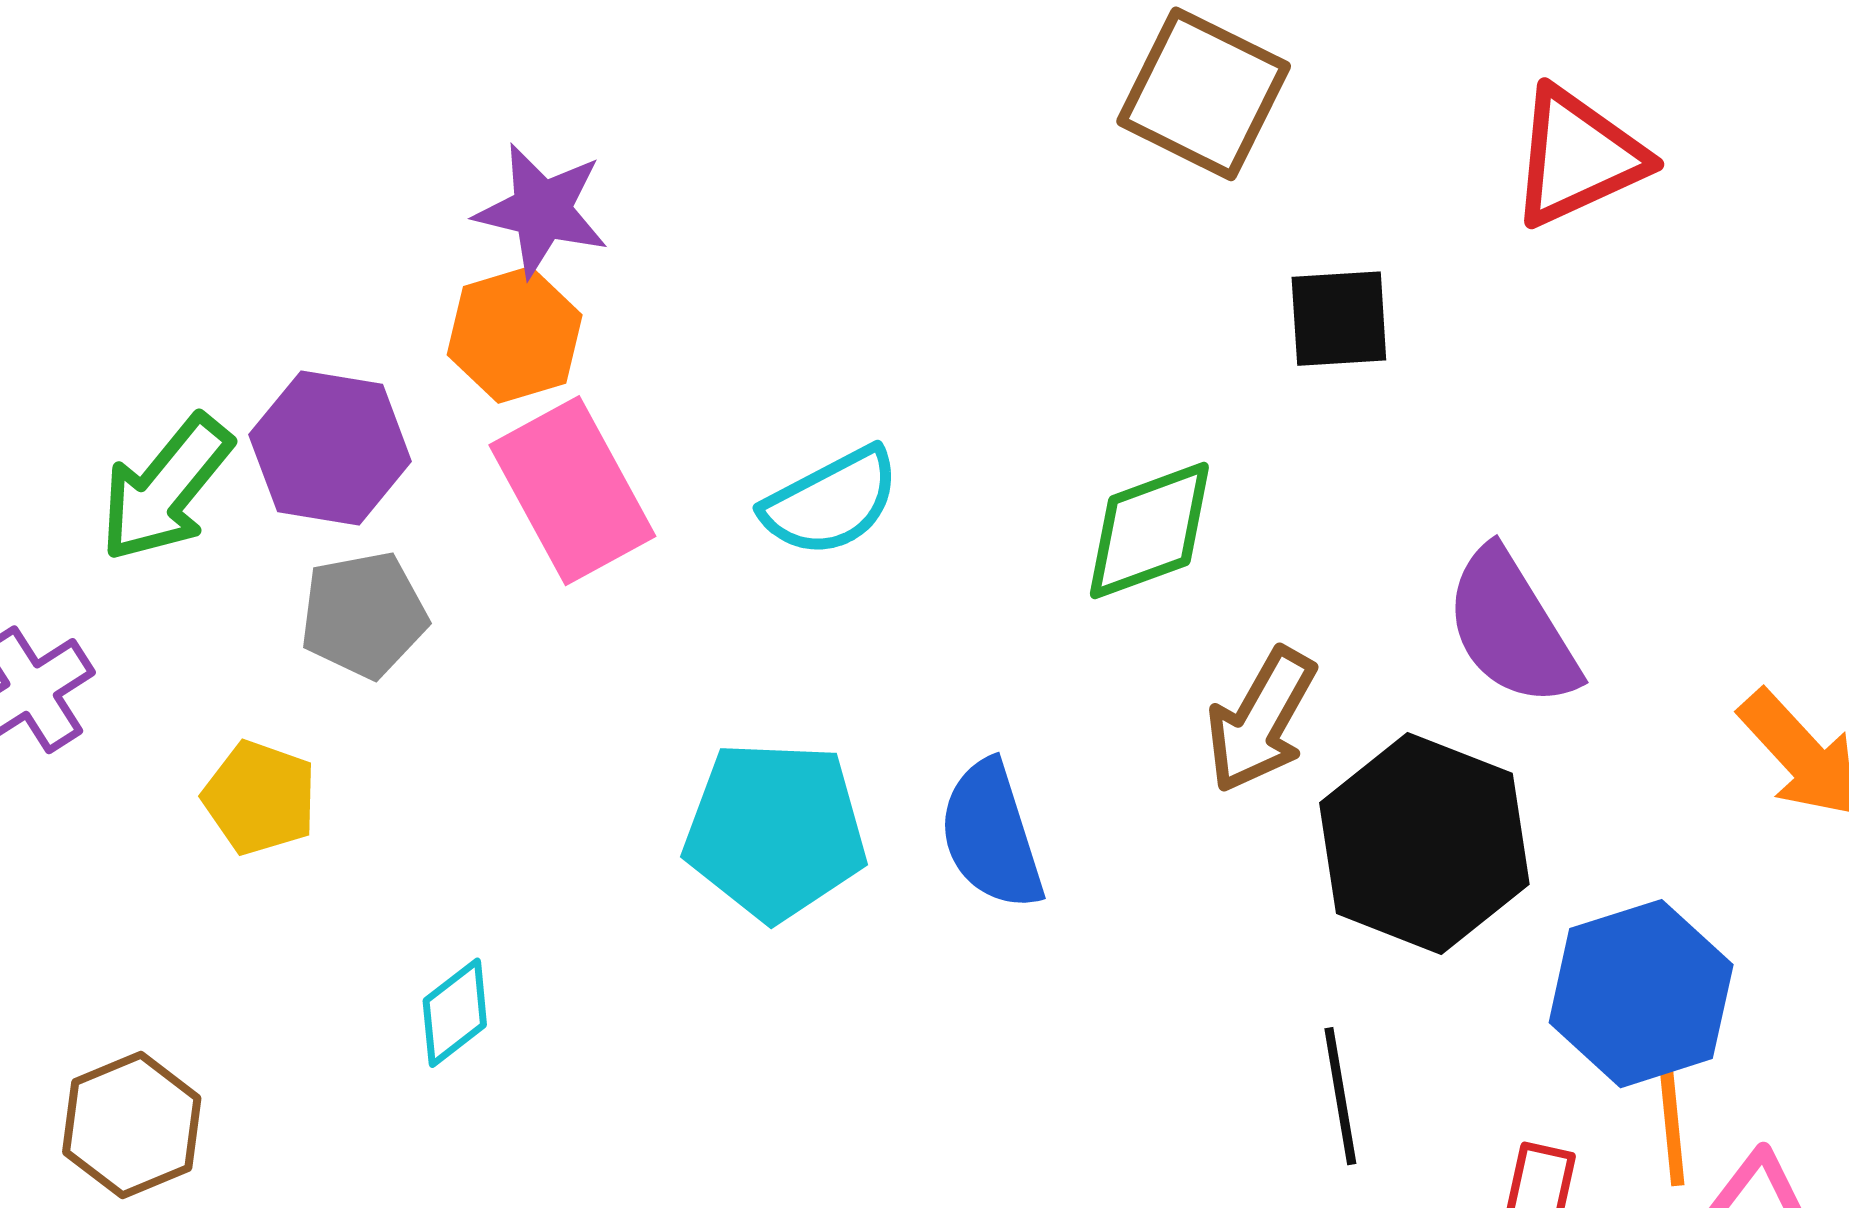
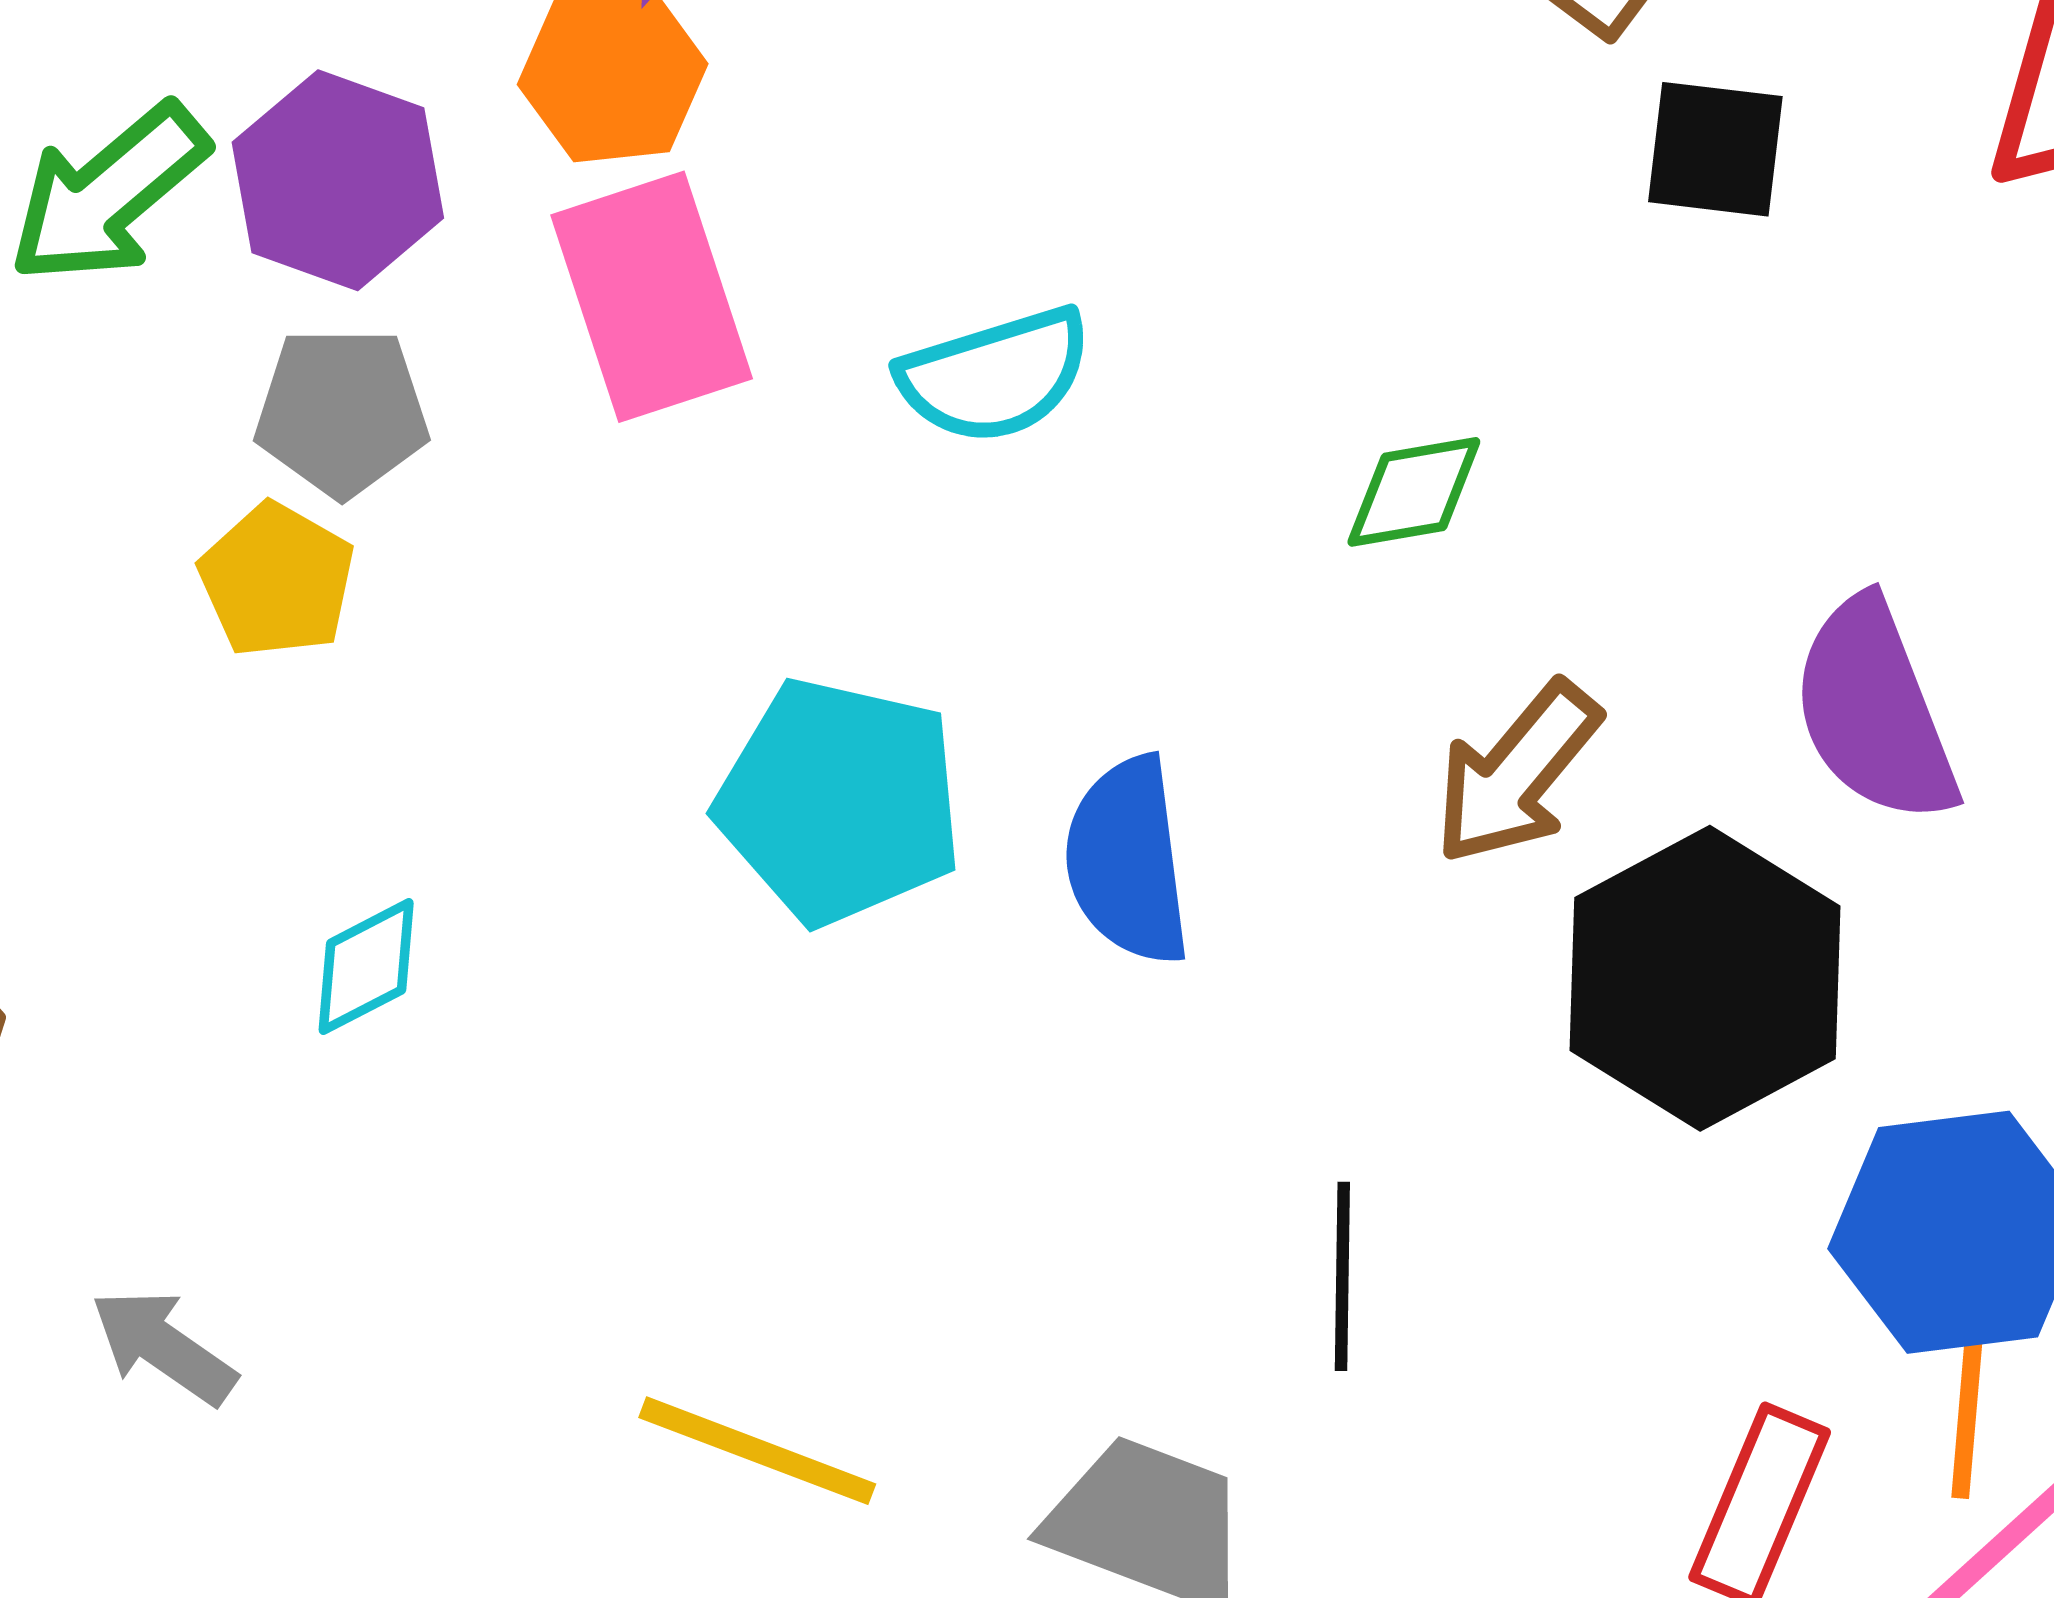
black square: (1339, 319) -> (1715, 149), moved
green diamond: (1149, 531) -> (1414, 492), size x0.7
yellow pentagon: (260, 798) -> (277, 580), moved
black line: (1340, 1096) -> (1342, 1276), moved

